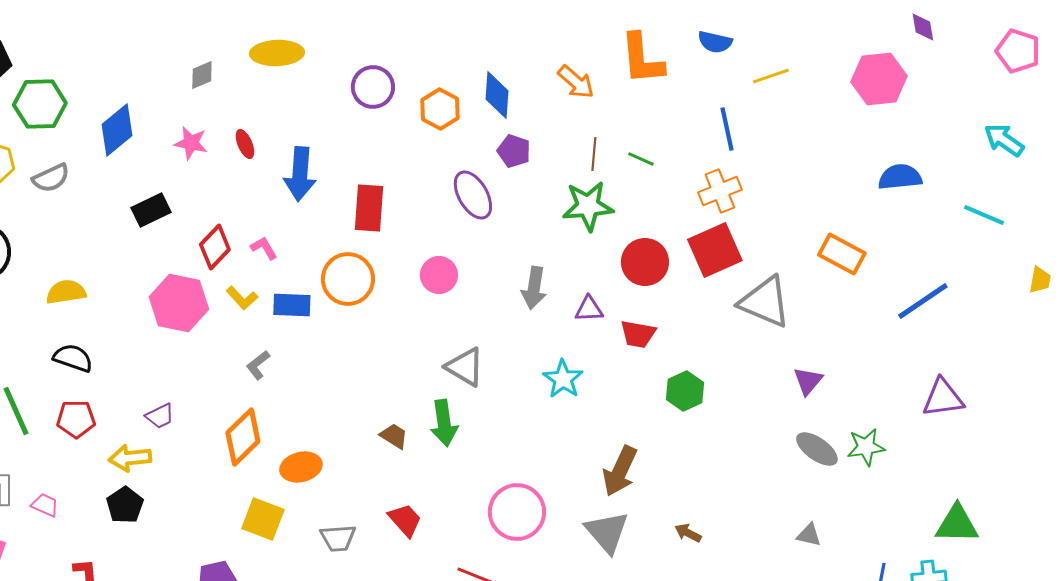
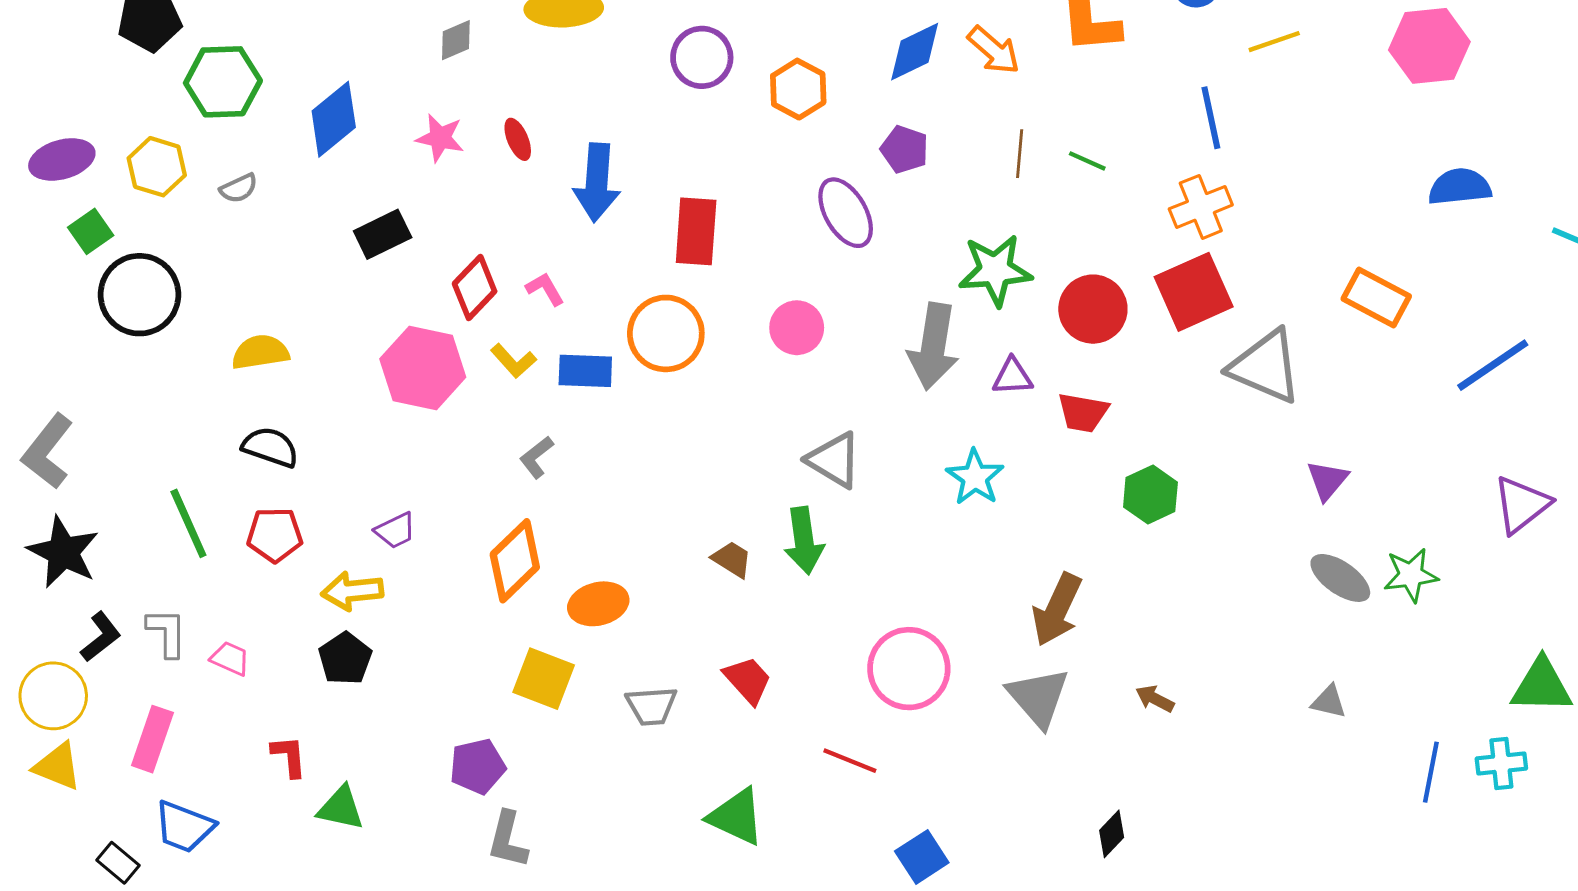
blue diamond: (497, 95) -> (915, 52), moved, turned 60
gray semicircle: (51, 178) -> (239, 188), size x0.7
green star: (588, 206) -> (995, 270), moved
gray arrow: (534, 288) -> (933, 346), size x1.4
purple triangle: (943, 398) -> (1522, 505), turned -30

